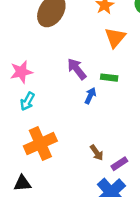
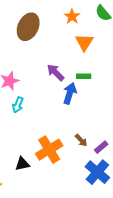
blue arrow: (90, 96) -> (70, 93), size x1.5
orange cross: (40, 144) -> (49, 150), moved
black triangle: (22, 183) -> (22, 164), moved

